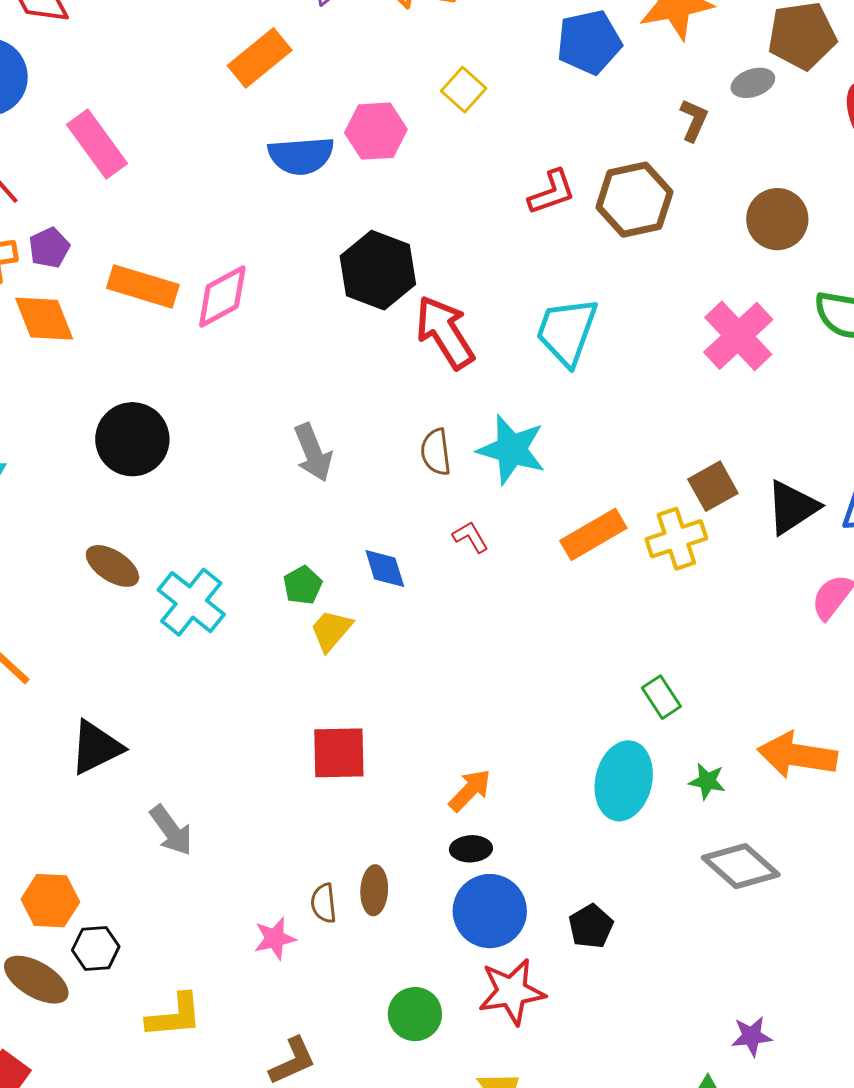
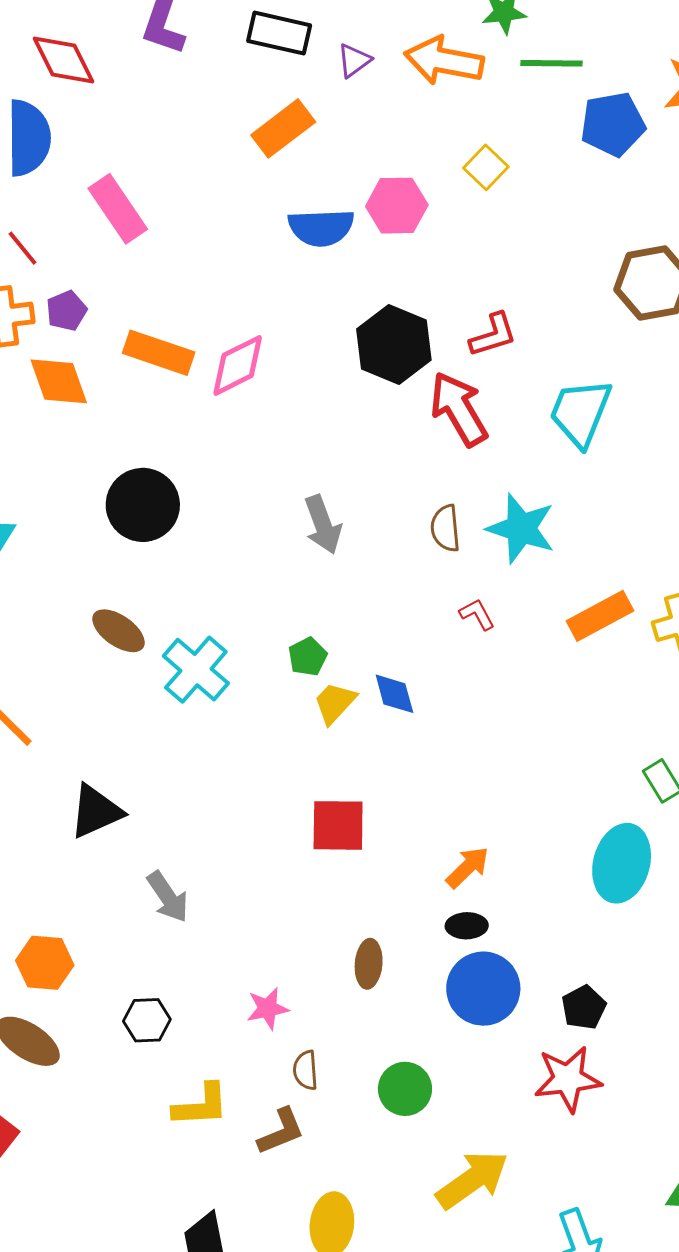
red L-shape: (552, 192) -> (493, 335), moved
blue diamond: (385, 568) -> (394, 694), moved
brown semicircle: (324, 903) -> (306, 1070), moved
black hexagon: (96, 948) -> (147, 1020), moved
red star: (512, 992) -> (568, 1079), moved
yellow L-shape: (174, 1016) -> (201, 1105), moved

